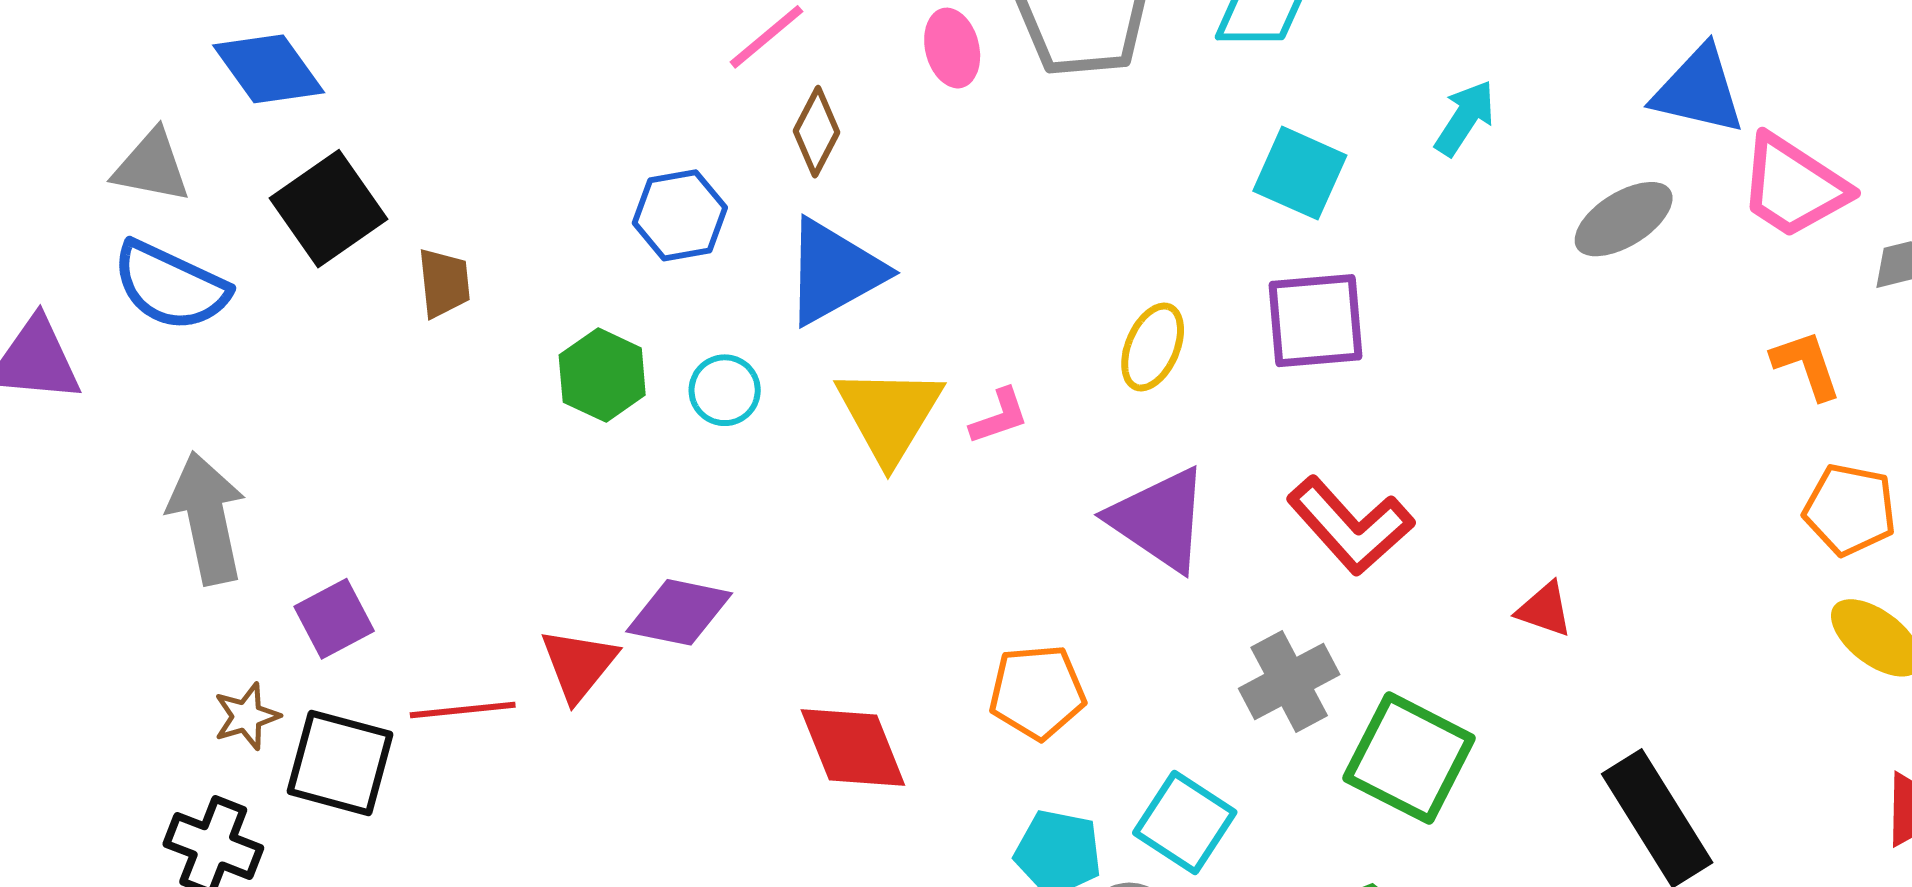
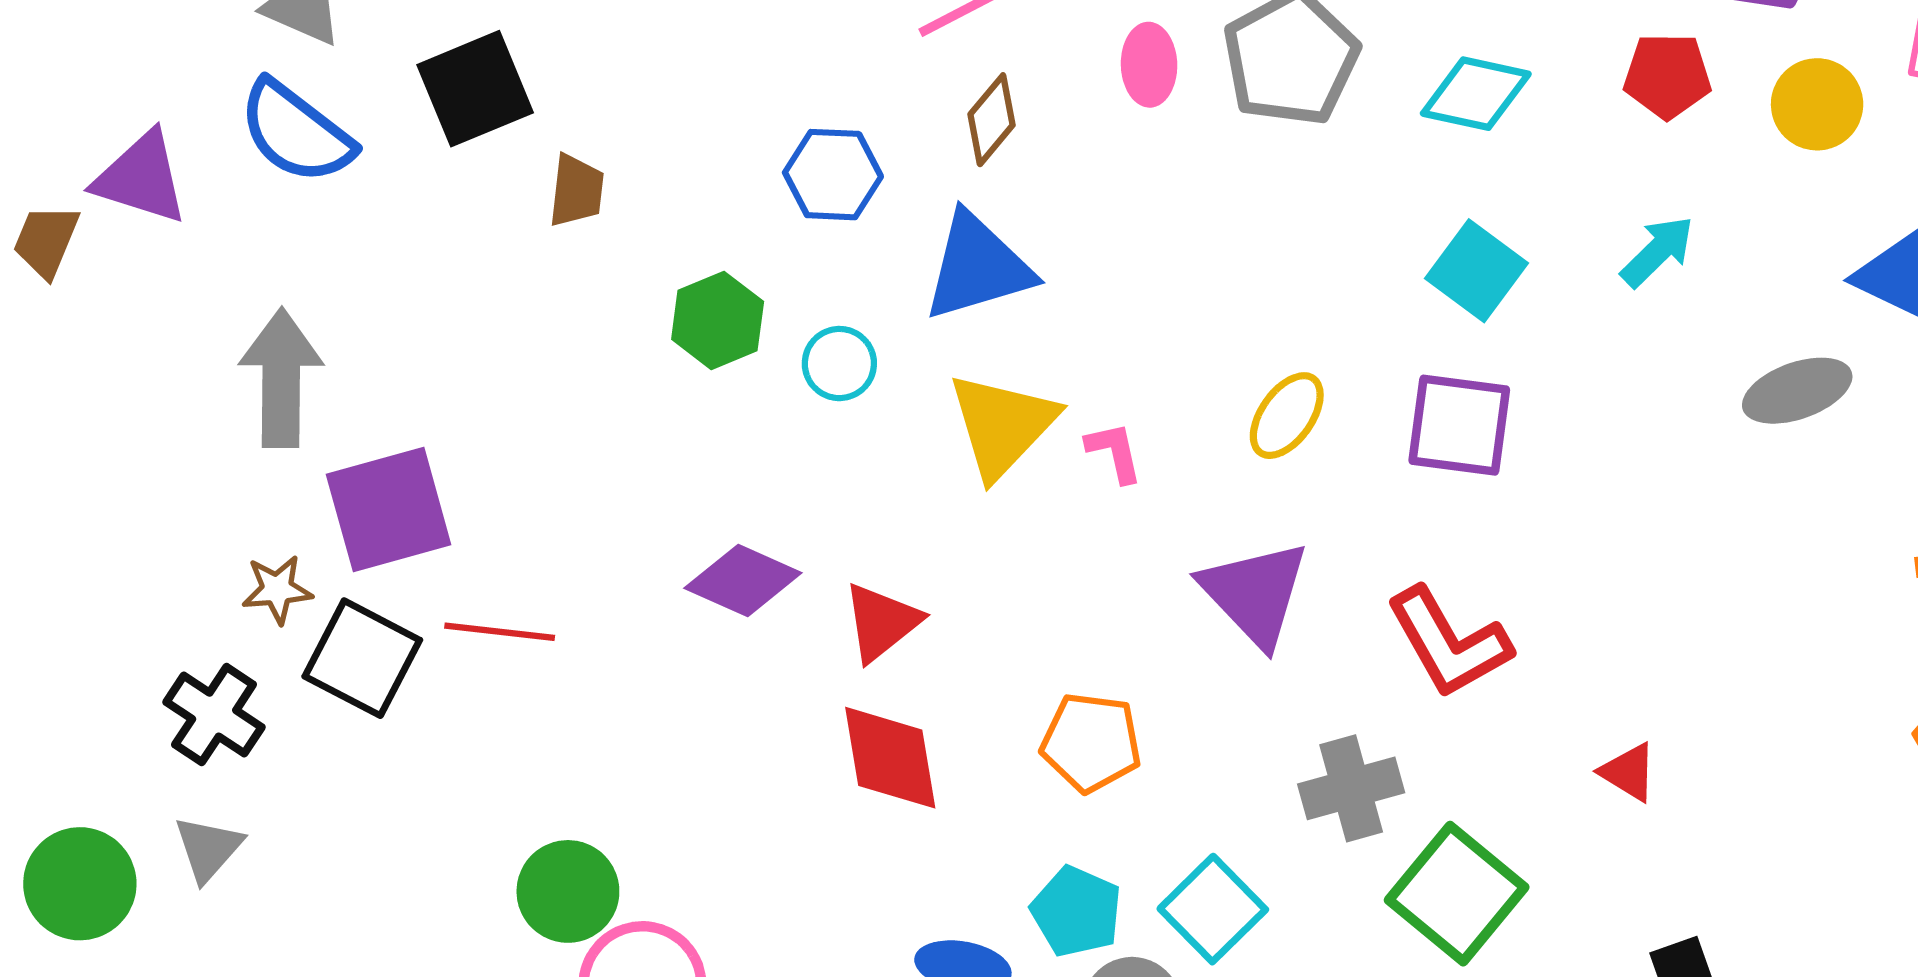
pink L-shape: (999, 416) -> (1114, 452), turned -96
purple square: (334, 619) -> (389, 509), size x1.6
red triangle: (579, 664) -> (882, 622), moved

